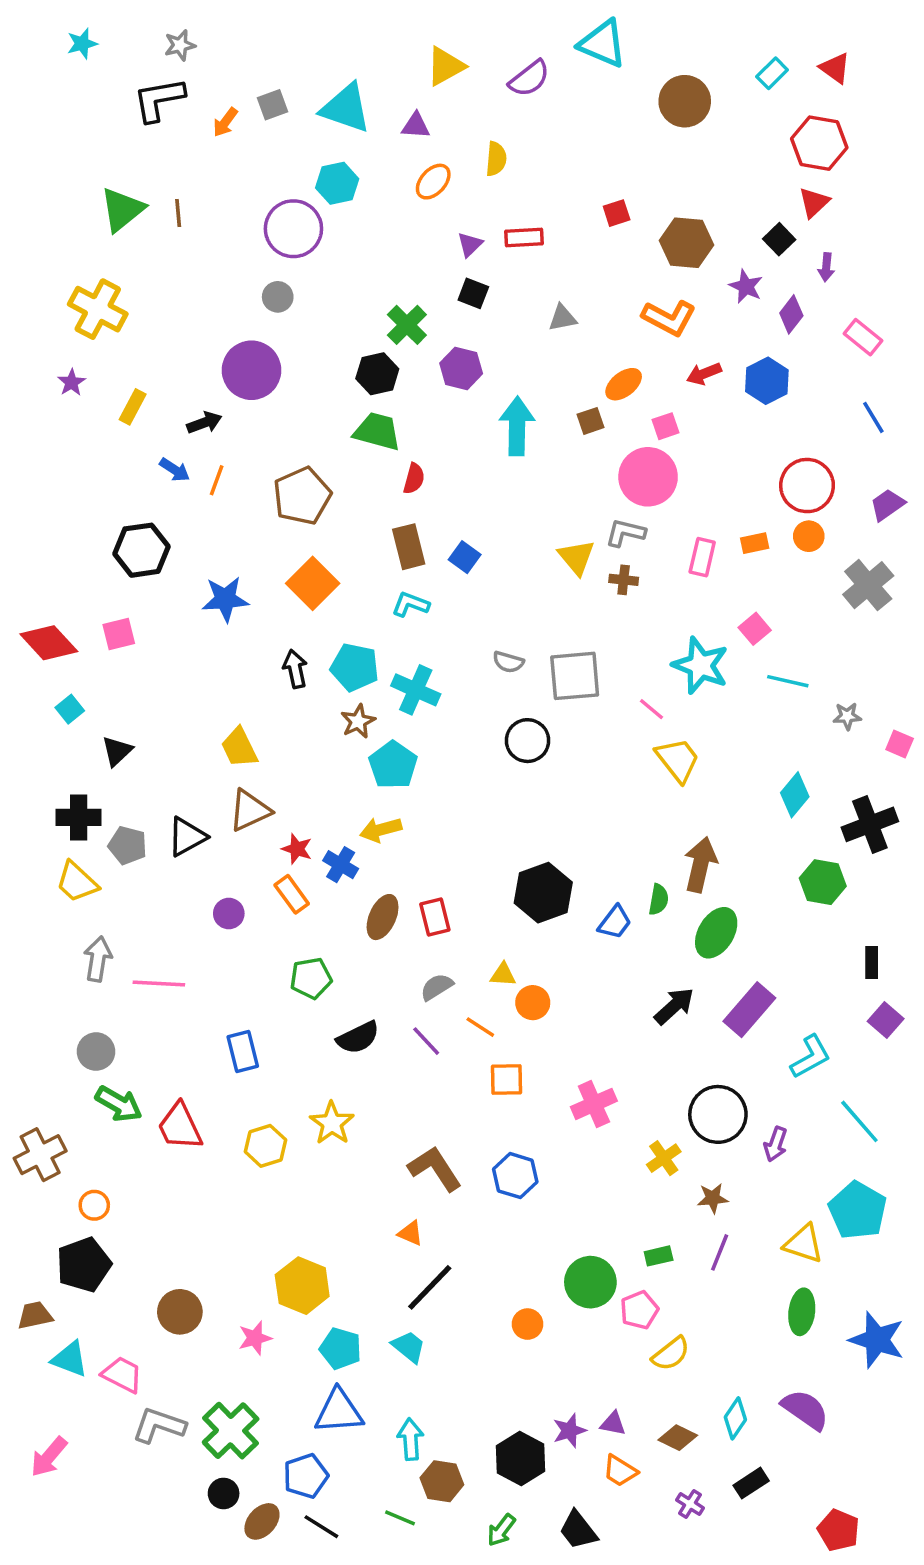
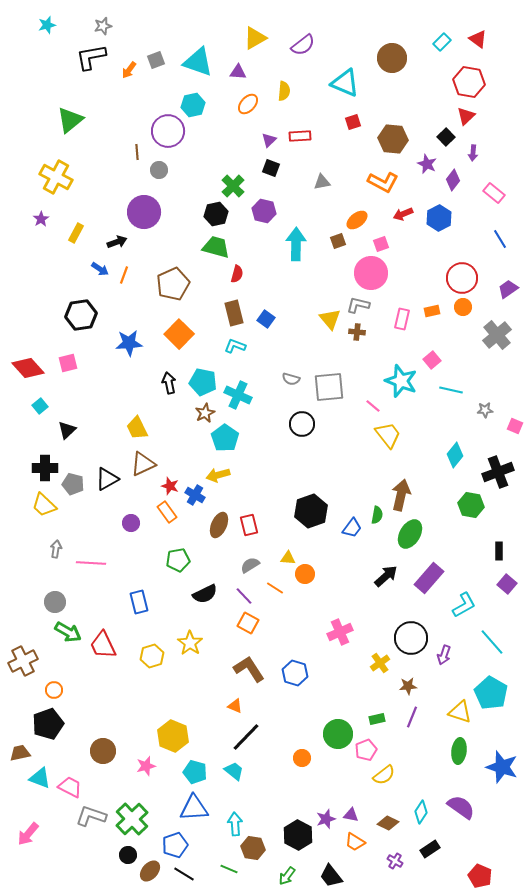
cyan triangle: (603, 44) -> (345, 83), moved
brown line: (178, 213) -> (137, 152), moved
gray arrow: (98, 959) -> (56, 549), size x0.7
orange square: (507, 1079) -> (248, 623), moved, turned 30

